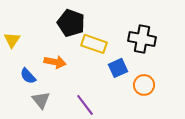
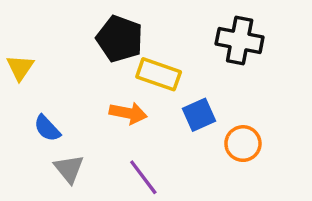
black cross: (142, 39) -> (240, 41), moved
orange arrow: (55, 62) -> (128, 113), moved

